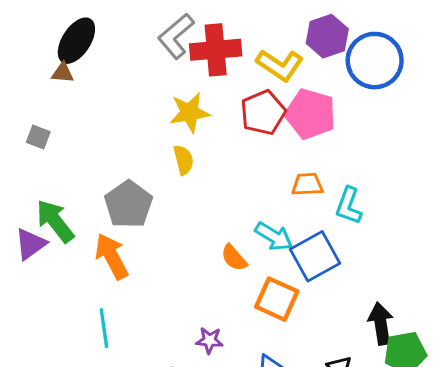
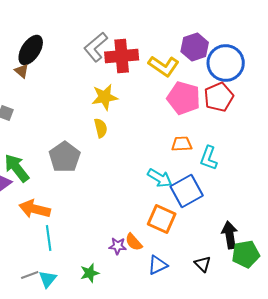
brown triangle: (63, 73) -> (22, 71), turned 35
red pentagon: (263, 113) -> (219, 97), moved
orange arrow: (112, 256) -> (35, 209), moved, turned -48
orange semicircle: (234, 258) -> (134, 242), moved

